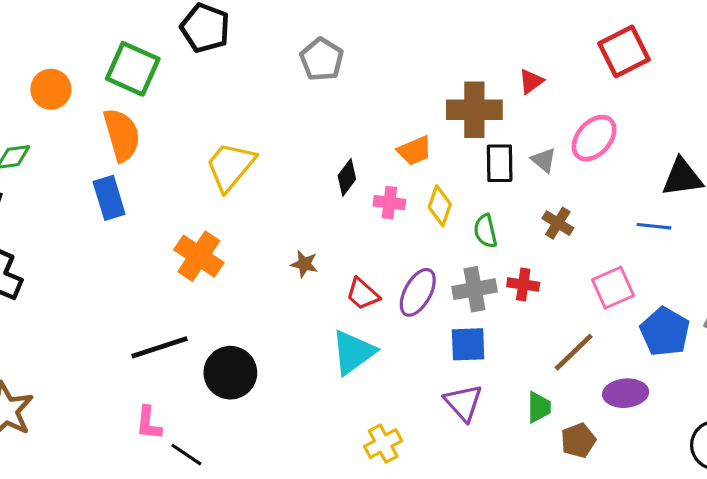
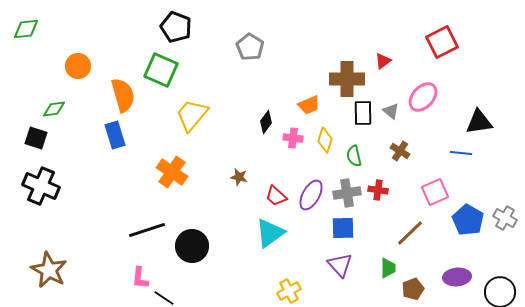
green square: (133, 69) -> (161, 70), moved
purple ellipse: (626, 393) -> (457, 277), moved

